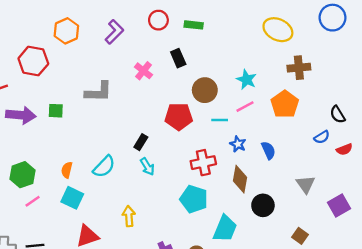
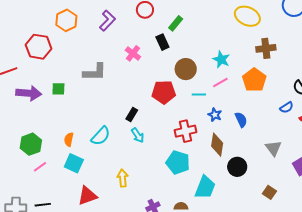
green rectangle: (194, 25) -> (176, 23), moved, turned -56

